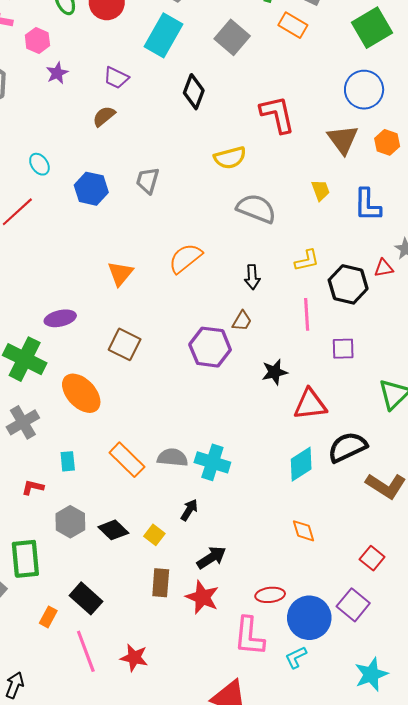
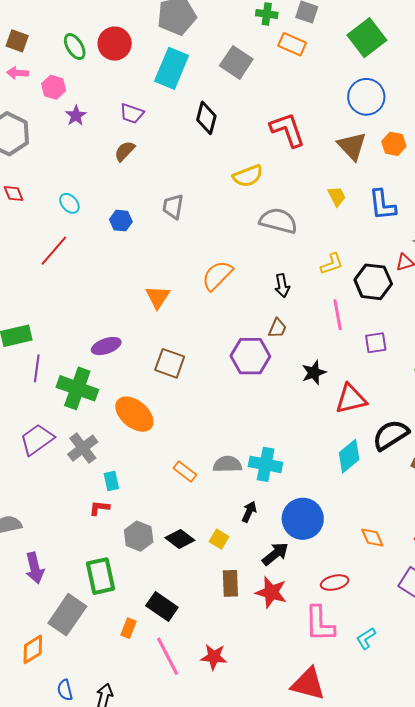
blue hexagon: (91, 189) -> (121, 221), size x0.7
orange rectangle: (127, 460) -> (185, 471), size x0.7
cyan rectangle: (68, 461) -> (111, 481), moved
orange diamond: (304, 531) -> (372, 538), moved
blue circle: (309, 618) -> (303, 519), moved

